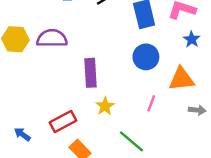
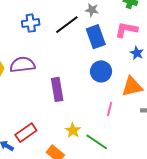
yellow star: (105, 106) -> (73, 130), moved
red rectangle: (63, 121) -> (26, 133), moved

